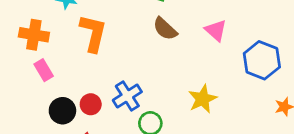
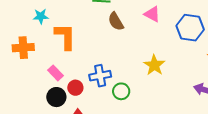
brown semicircle: (165, 29) -> (116, 21), turned 30
pink rectangle: (44, 70) -> (56, 73), moved
blue cross: (127, 96) -> (100, 76), turned 35

